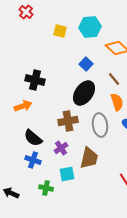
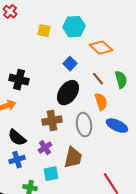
blue cross: (33, 160) -> (17, 160), turned -35

